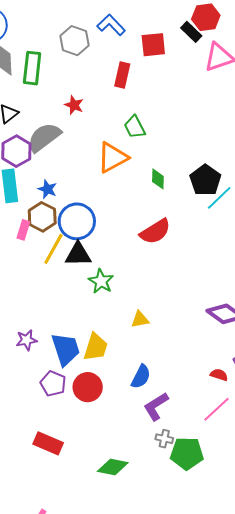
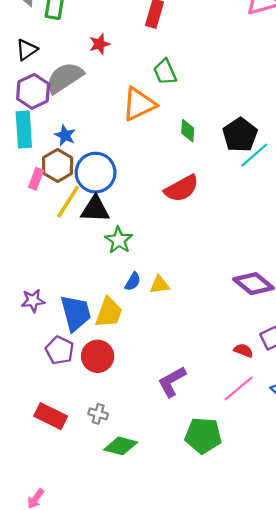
red star: (74, 105) -> (99, 44), turned 30
blue semicircle: (141, 377) -> (133, 282), moved, size x0.7
gray cross: (164, 439) -> (98, 414), moved

